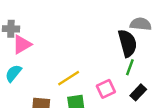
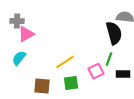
green line: (130, 67) -> (109, 59), moved
black rectangle: (138, 92) -> (123, 74), turned 48

